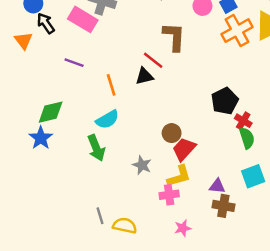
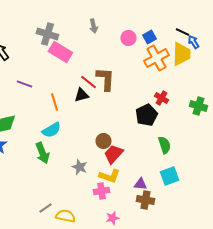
pink rectangle: (83, 19) -> (60, 52), moved
brown L-shape: (174, 37) -> (105, 79), moved
red cross: (243, 121) -> (161, 98), moved
yellow L-shape: (179, 176) -> (109, 176), turned 35
gray line: (100, 216) -> (45, 208), turned 72

